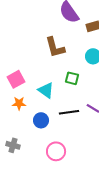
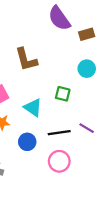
brown L-shape: (55, 47) -> (26, 59), moved
pink circle: (56, 151) -> (59, 161), moved

